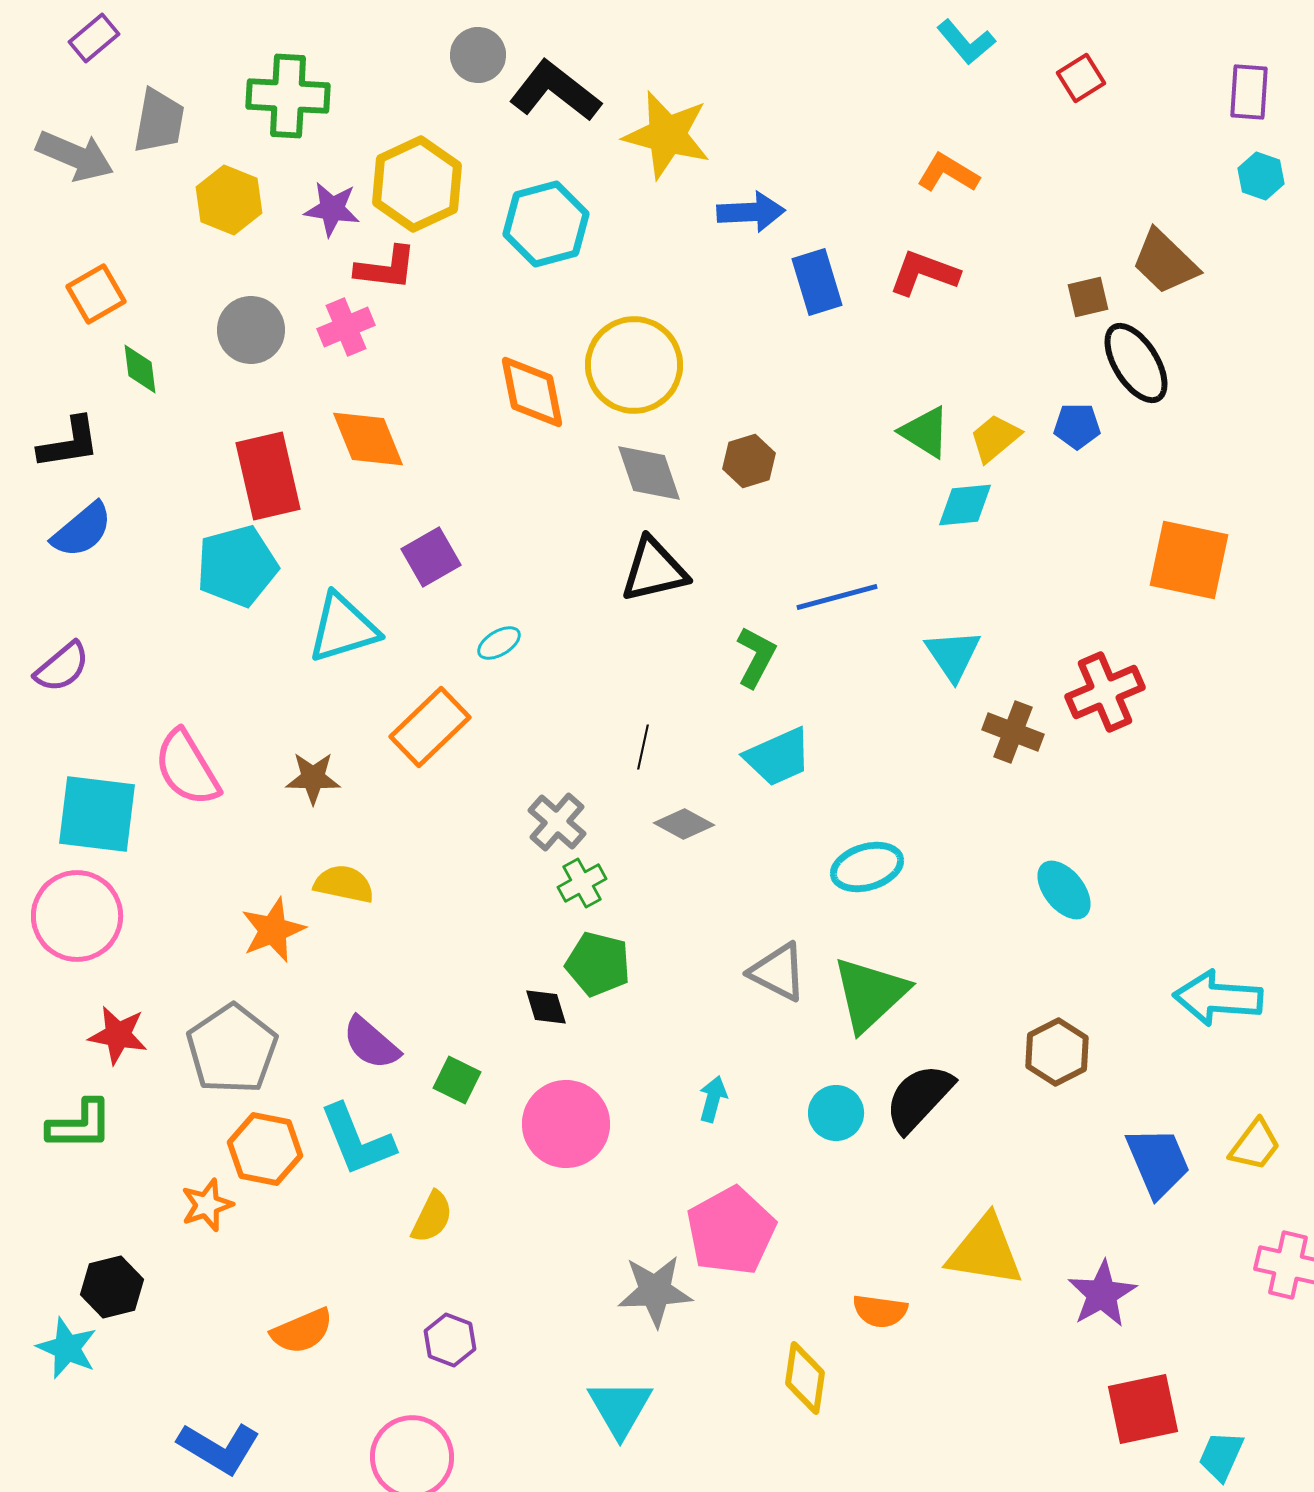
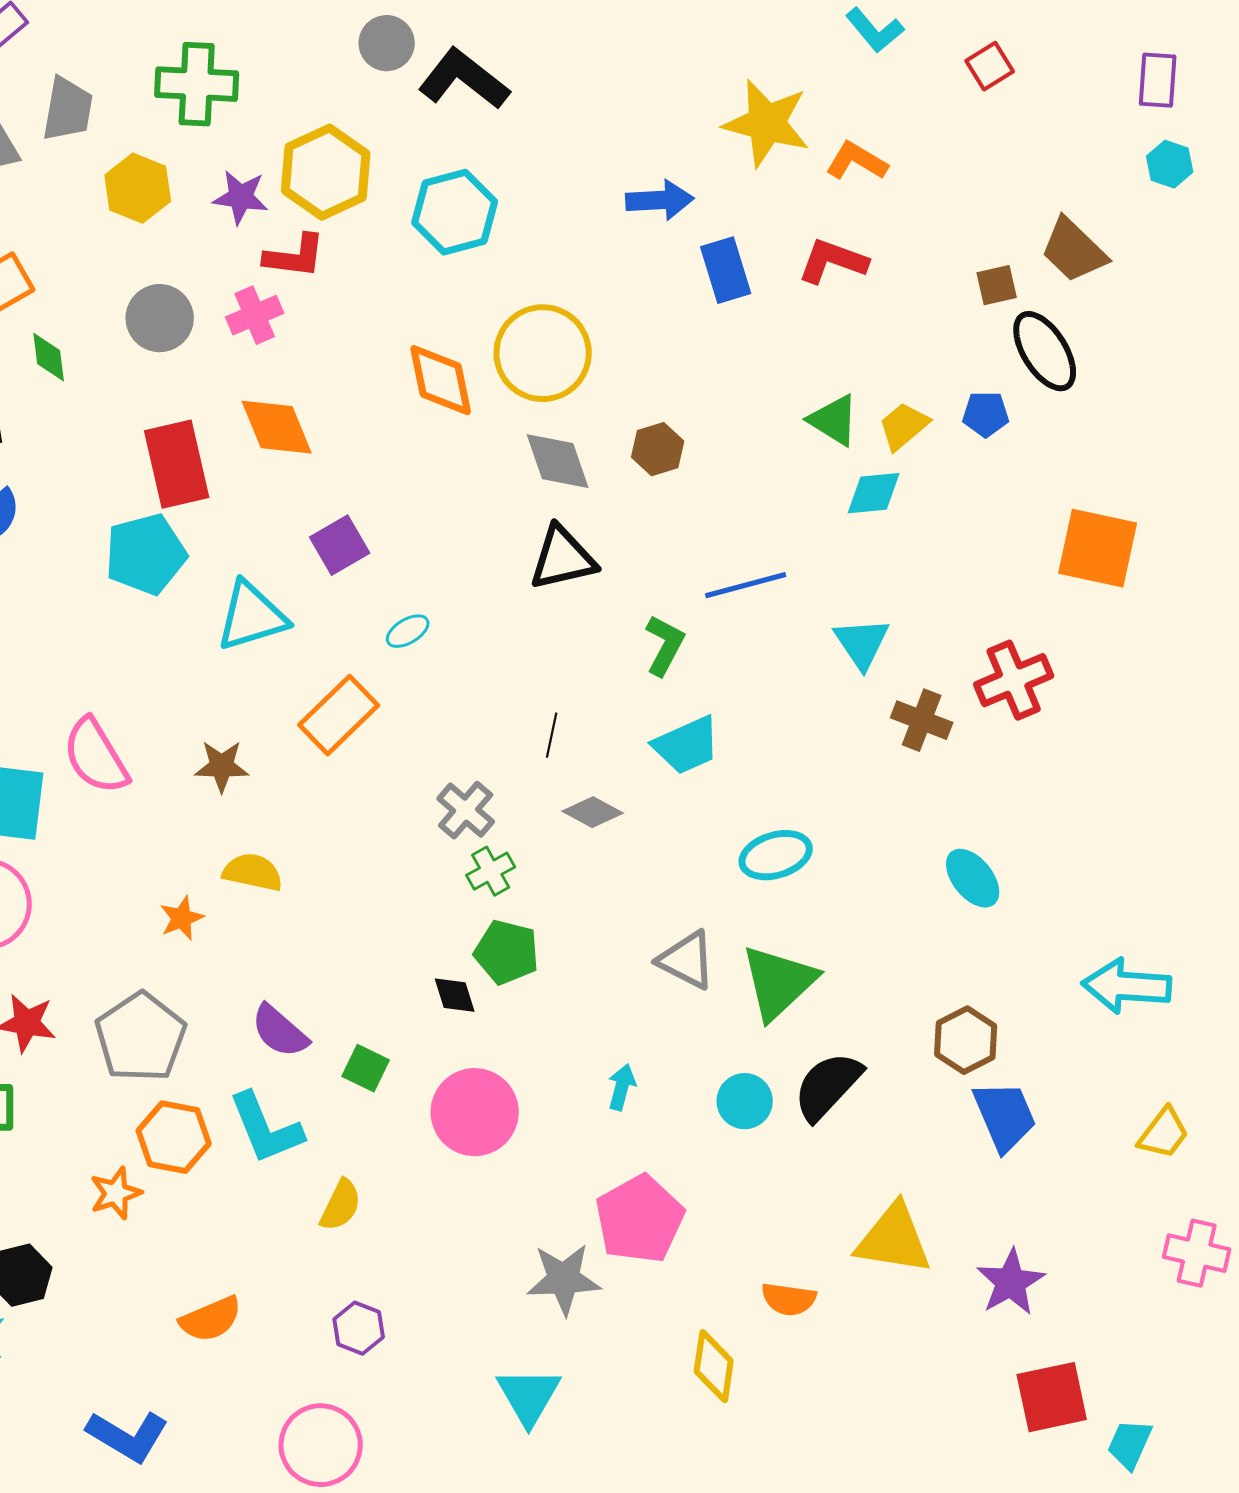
yellow star: (667, 135) -> (767, 123), moved
orange star: (273, 930) -> (182, 918), size x0.7
blue trapezoid: (1158, 1162) -> (1005, 1116), moved

